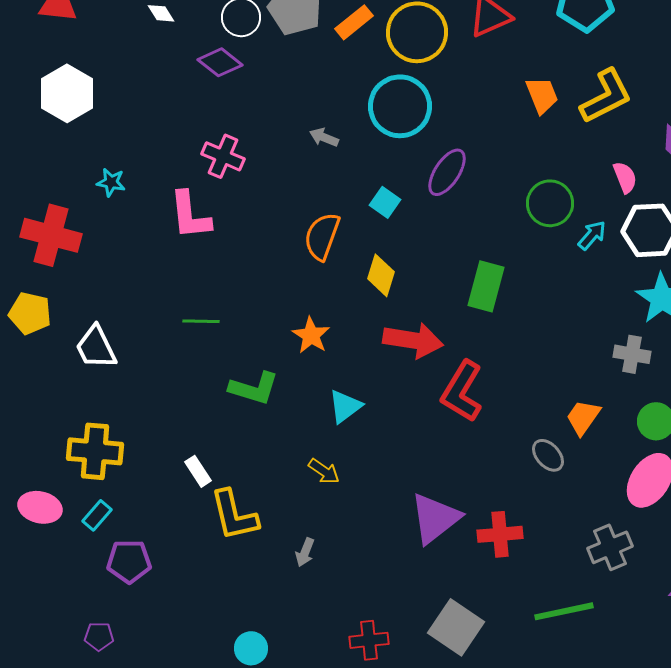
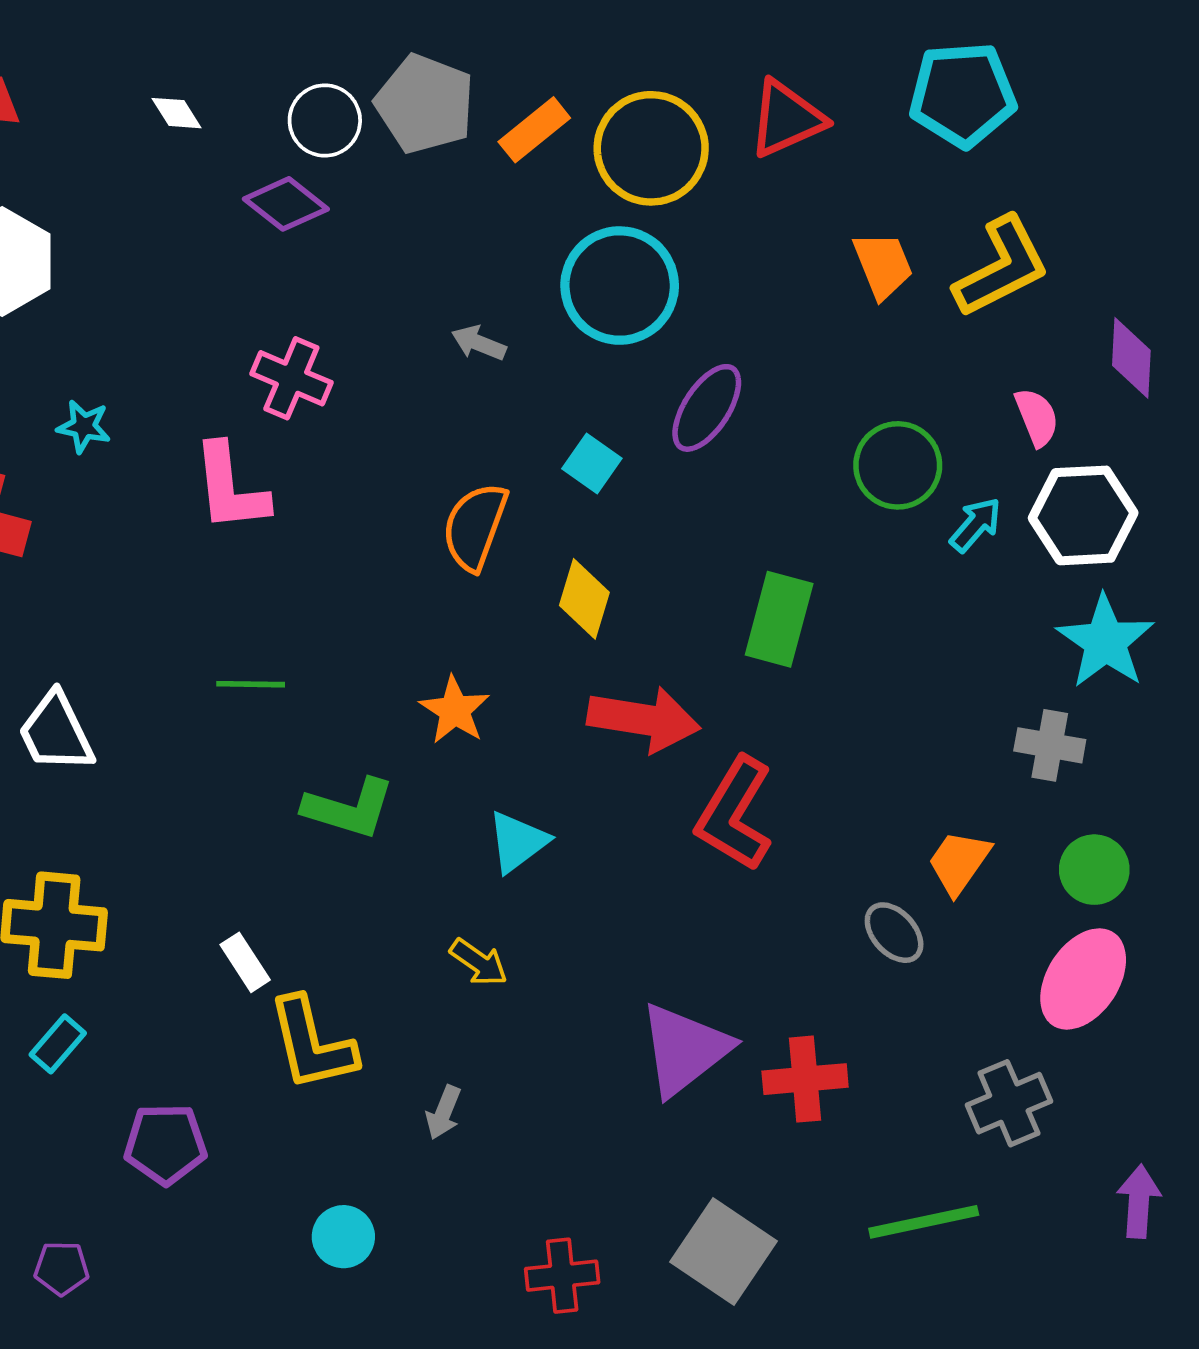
purple pentagon: (129, 561) -> (165, 1144), moved
cyan circle: (251, 648) -> (343, 1237), moved

